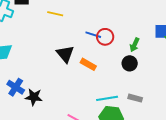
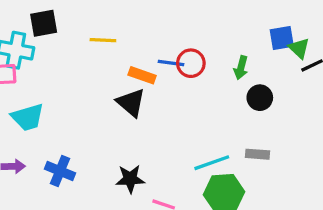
black circle: (130, 63) -> (260, 98), moved
orange rectangle: (88, 64) -> (142, 75), moved
black star: (34, 97) -> (130, 179), moved

